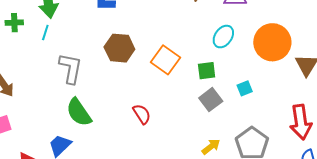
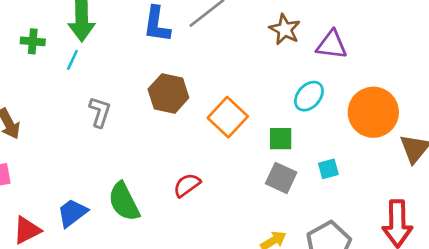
gray L-shape: (71, 68) -> (100, 112), size x0.7
gray square: (211, 100) -> (281, 178), turned -35
green semicircle: (79, 112) -> (124, 202), moved
red semicircle: (142, 114) -> (187, 185), turned -100

